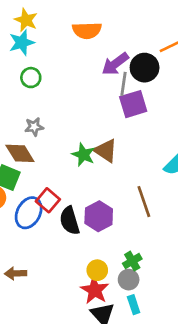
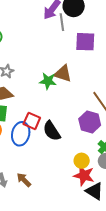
purple square: (133, 104) -> (85, 42), moved, turned 35
purple hexagon: (99, 216) -> (90, 122), moved
brown arrow: (16, 273) -> (24, 180), turned 63

